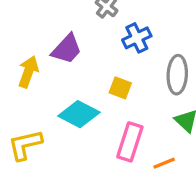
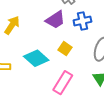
purple trapezoid: (67, 49) -> (55, 20), moved

